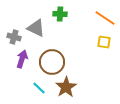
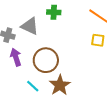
purple arrow: (22, 59) -> (16, 57), turned -36

